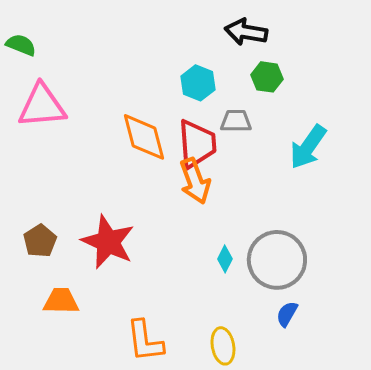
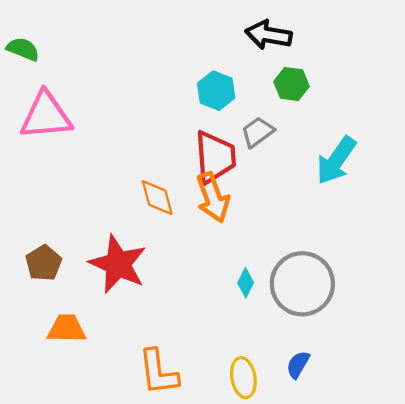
gray trapezoid: (236, 121) -> (258, 132), turned -36
orange diamond: (144, 137) -> (157, 198), moved, size x0.7
blue semicircle: (287, 314) -> (298, 365), moved

